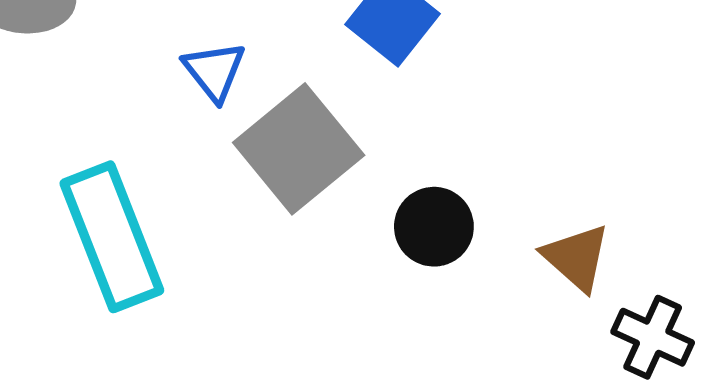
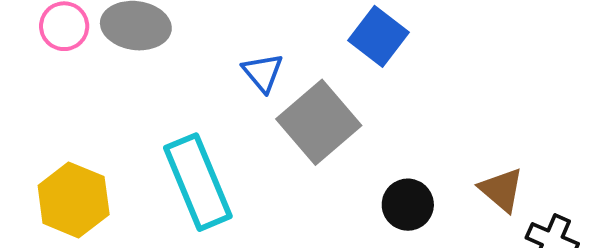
black circle: (434, 227) -> (408, 205), moved

